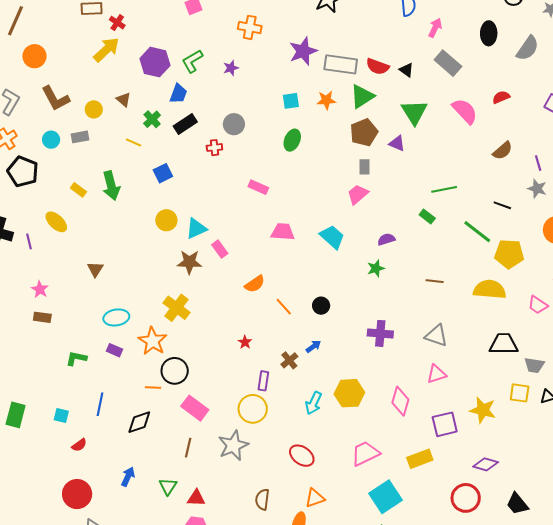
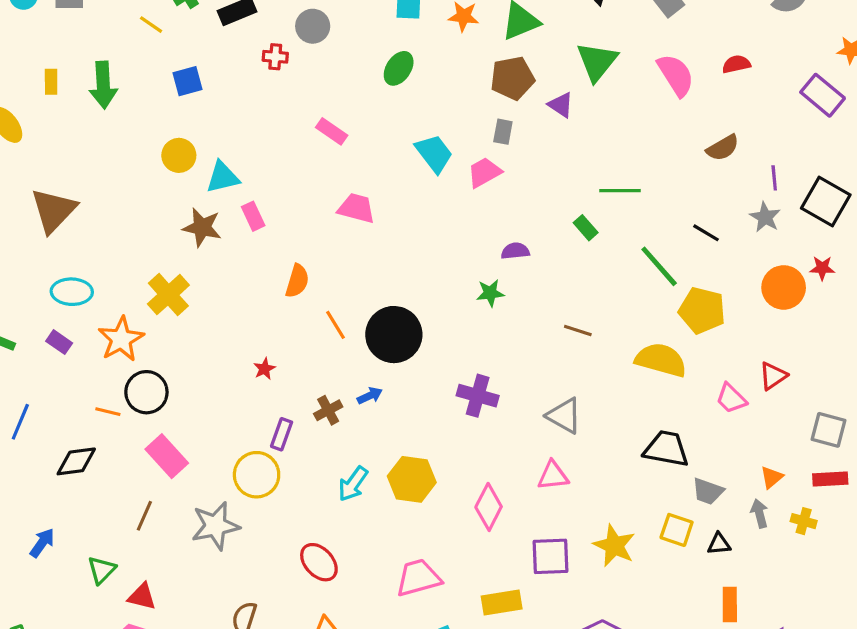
yellow rectangle: (78, 190) -> (51, 82), turned 42
cyan trapezoid: (332, 237) -> (434, 153), moved
brown triangle: (95, 269) -> (54, 210), size x1.8
orange semicircle: (255, 284) -> (297, 281), turned -50
black circle: (321, 306) -> (394, 335), size x2.0

